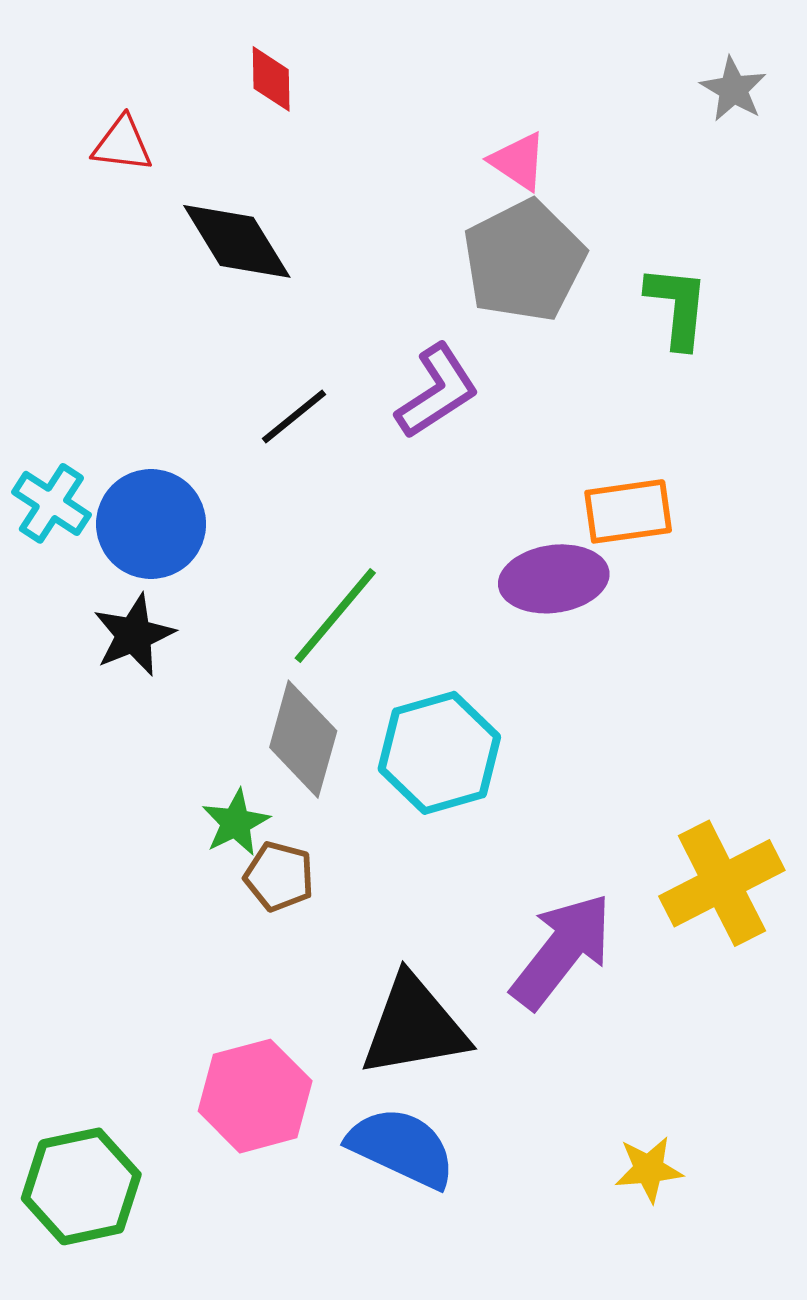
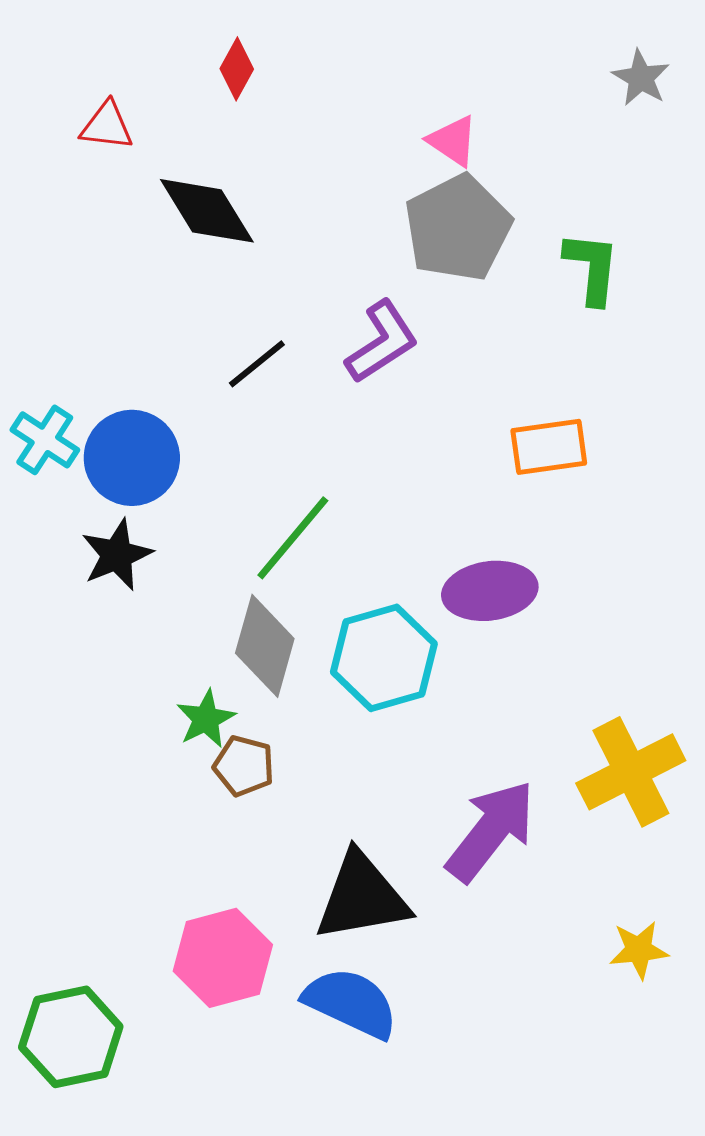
red diamond: (271, 79) -> (237, 69), turned 30
purple ellipse: (554, 579) -> (490, 591), moved
yellow star: (649, 1169) -> (639, 950), moved

